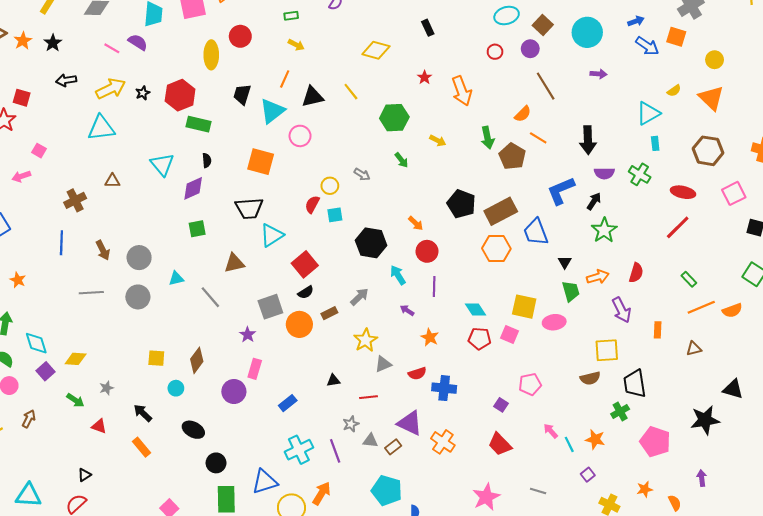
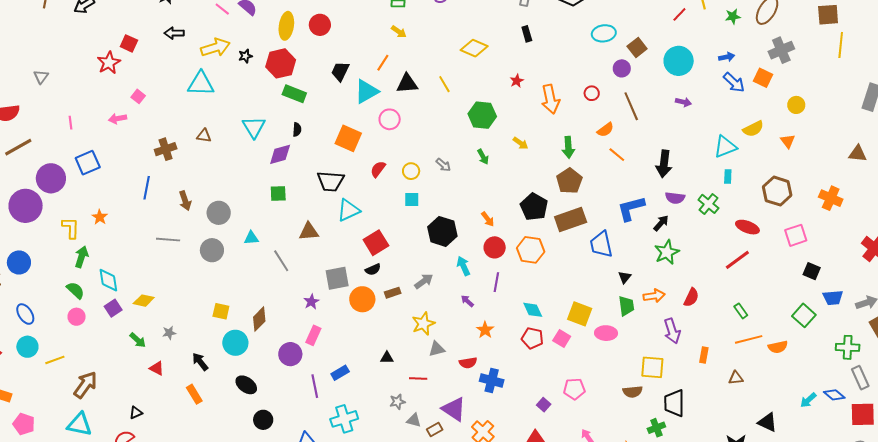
red circle: (240, 36) -> (320, 25), moved
red circle: (495, 52) -> (592, 93), moved
yellow ellipse: (211, 55) -> (286, 26), moved
yellow semicircle: (674, 91) -> (753, 129), size x1.5
orange triangle: (711, 98) -> (788, 141), size x0.6
brown pentagon: (512, 156) -> (569, 181), moved
red semicircle: (312, 204) -> (378, 169), moved
orange hexagon: (496, 248) -> (531, 250), moved
cyan circle: (176, 388) -> (235, 343), size x1.6
brown arrow: (29, 419) -> (85, 385), moved, size x1.6
purple line: (335, 451) -> (315, 386), moved

